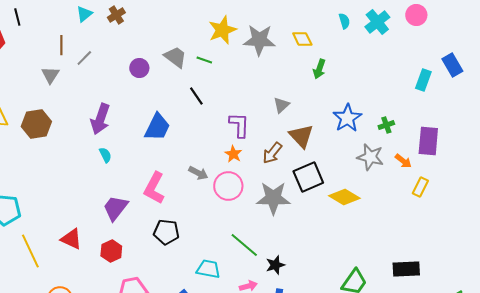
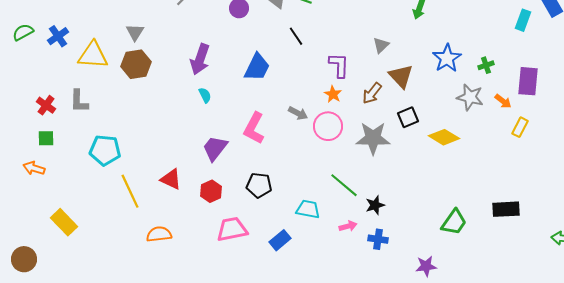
gray triangle: (50, 75) -> (135, 32), moved
black square: (308, 177) -> (408, 117), size x0.7
black pentagon: (166, 232) -> (259, 185), moved

